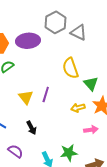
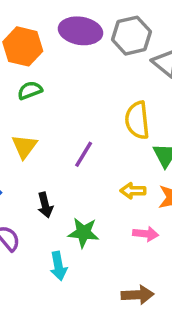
purple ellipse: (28, 41) -> (80, 31), moved
yellow triangle: (26, 97) -> (24, 146), moved
green star: (69, 153) -> (83, 233), moved

